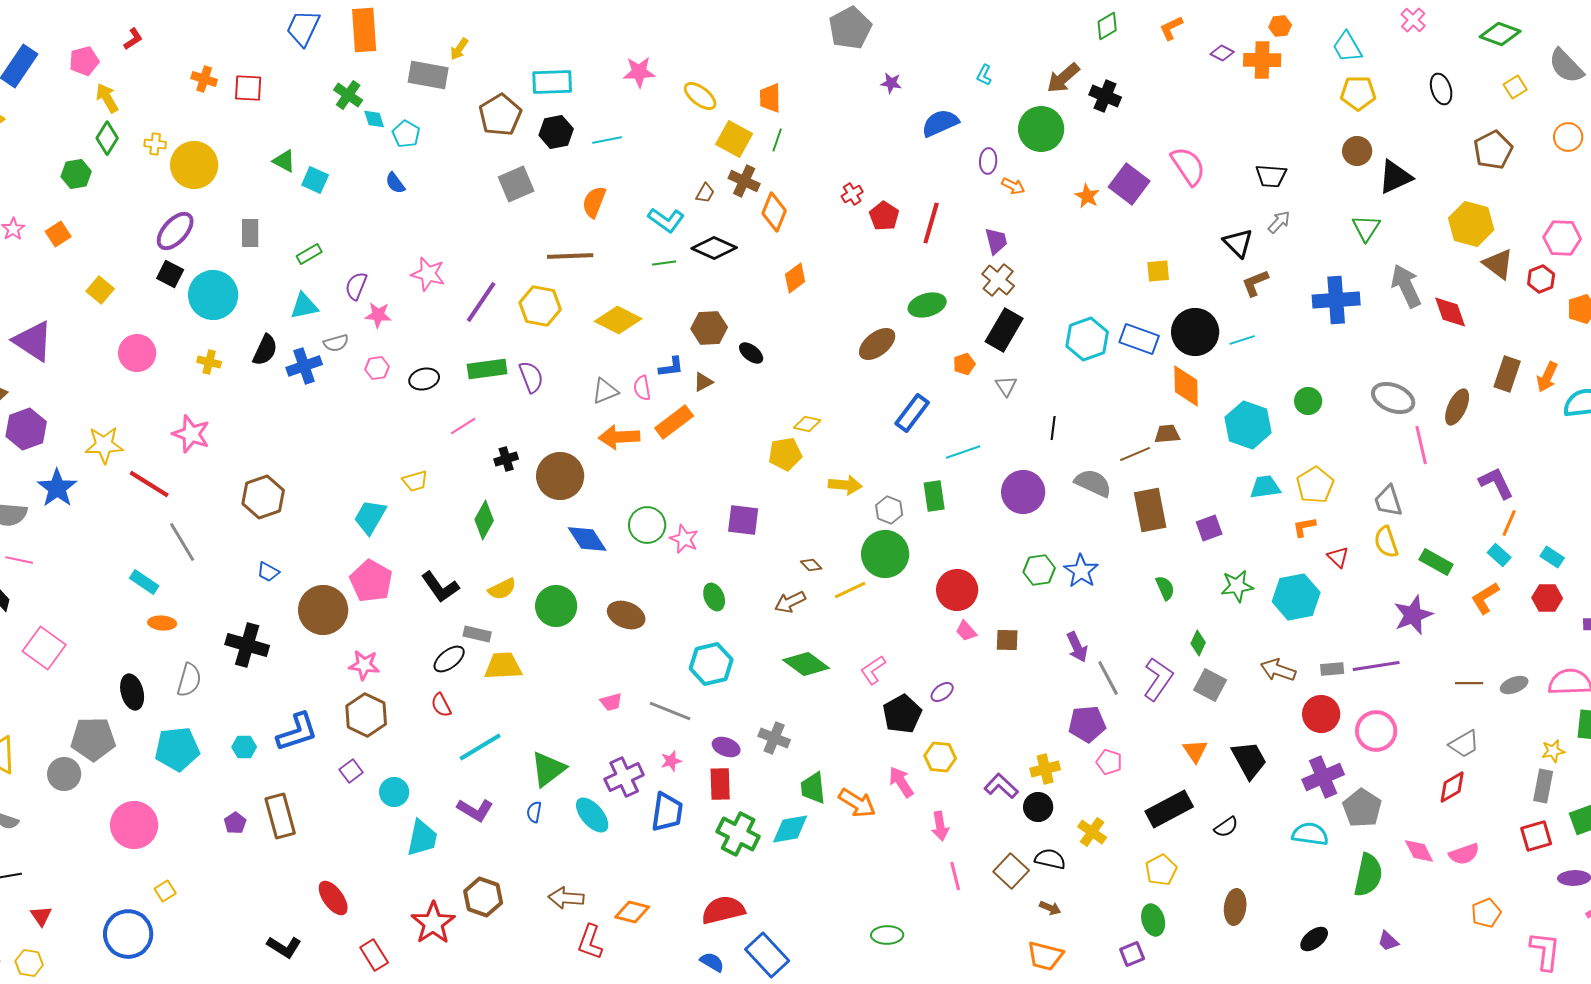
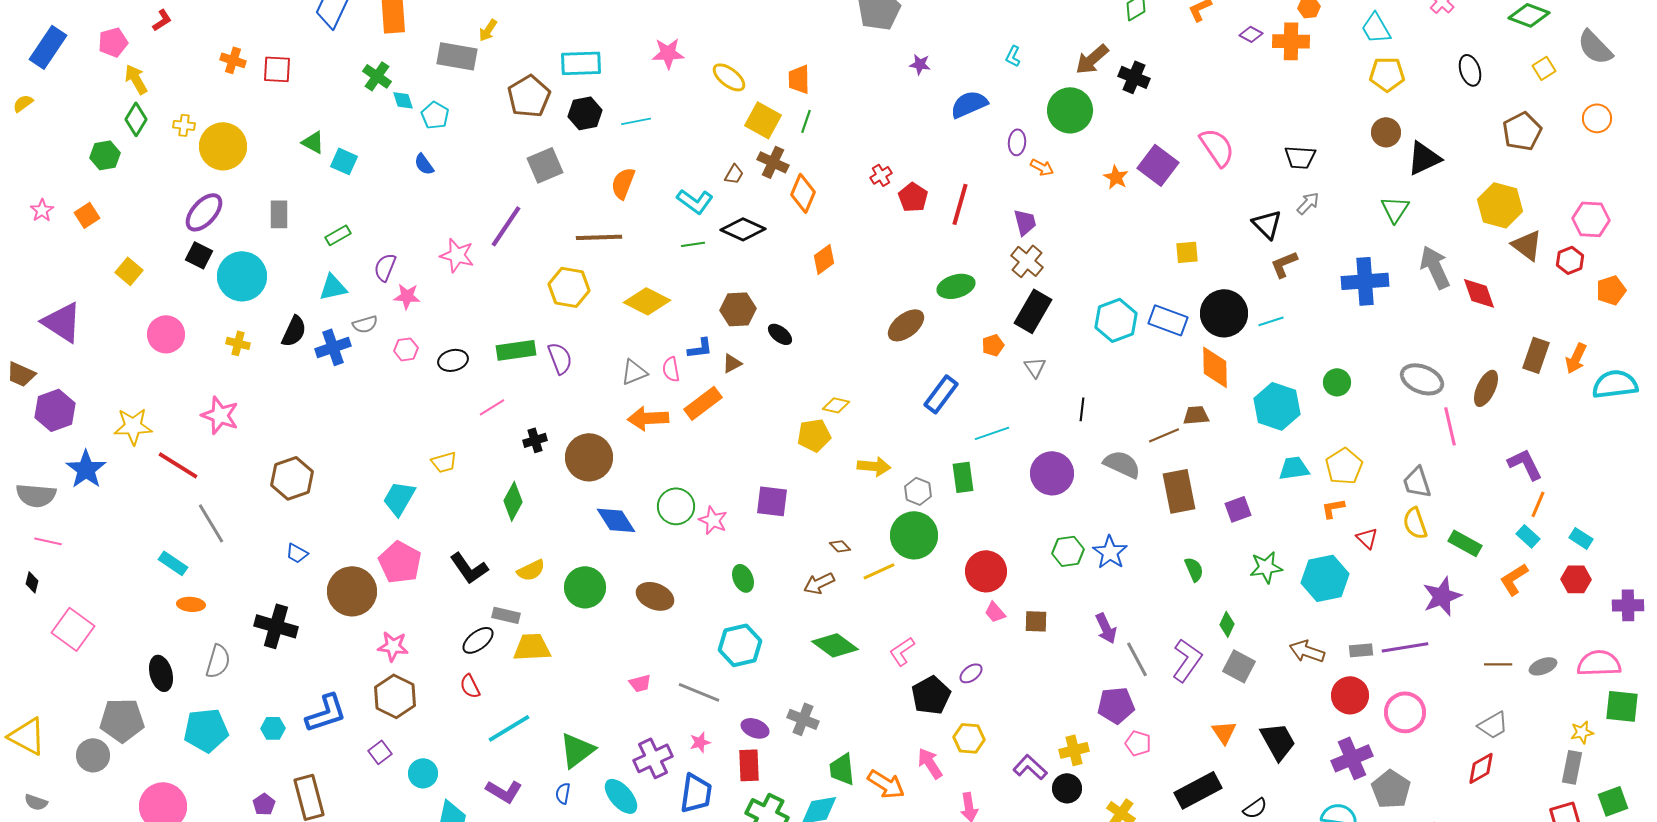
purple line: (481, 302) -> (506, 226), moved

